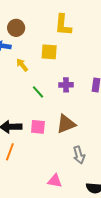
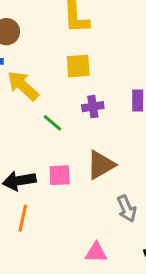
yellow square: (49, 52) -> (78, 66), moved
yellow arrow: (22, 65) -> (23, 86), size x1.6

